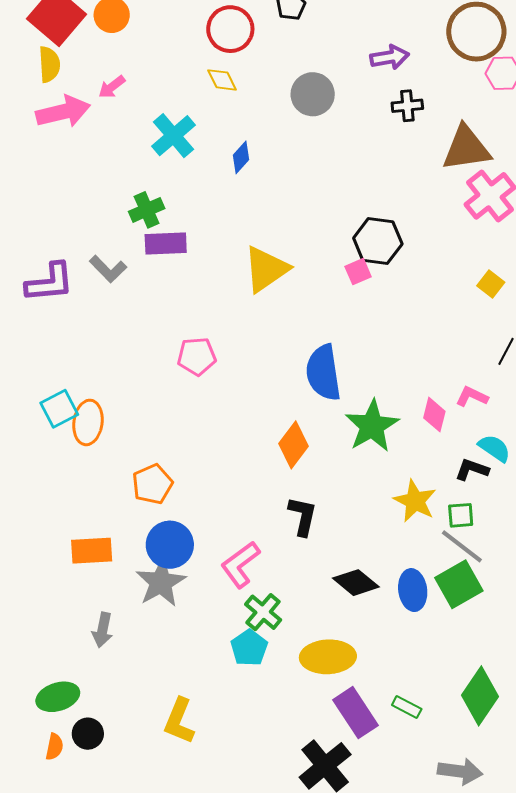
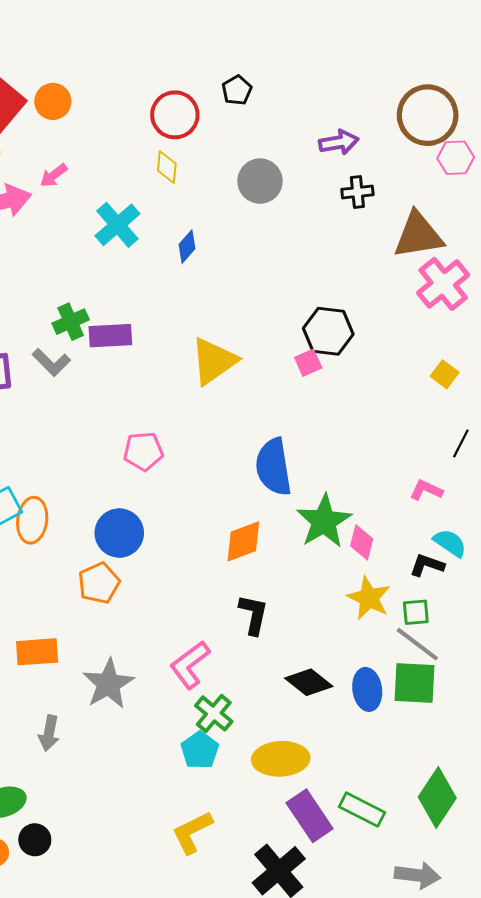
yellow diamond: (222, 80) -> (167, 167), turned 32
green cross: (147, 210) -> (71, 322), moved
pink diamond: (434, 415) -> (362, 542), moved
orange diamond: (293, 445) -> (243, 541), turned 33
blue circle: (170, 545) -> (119, 533), moved
green square: (459, 584) -> (415, 683), turned 33
green rectangle: (407, 707) -> (362, 810), size x1.5
yellow L-shape: (179, 721) -> (192, 832), moved, turned 42

